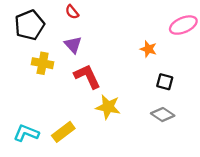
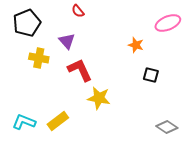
red semicircle: (72, 12) -> (78, 11), moved
gray diamond: (163, 115) -> (167, 127), moved

